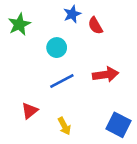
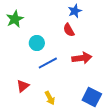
blue star: (72, 14) -> (75, 11), moved
red semicircle: (95, 26) -> (69, 30), moved
cyan circle: (57, 48) -> (37, 43), moved

